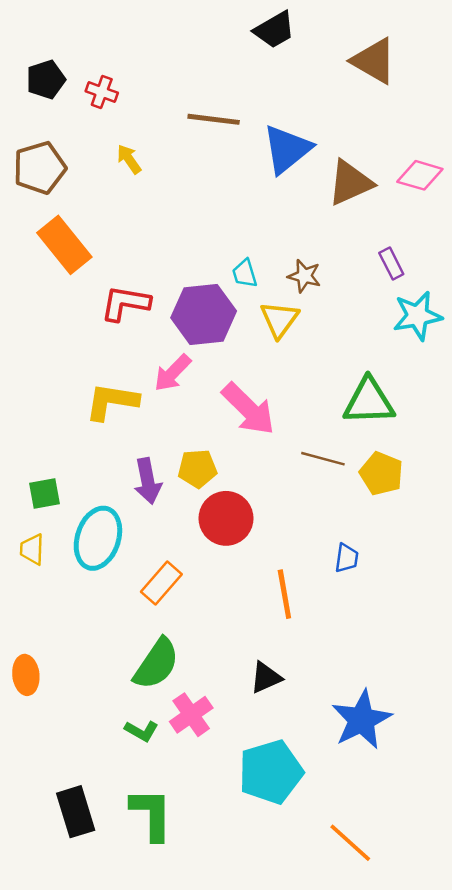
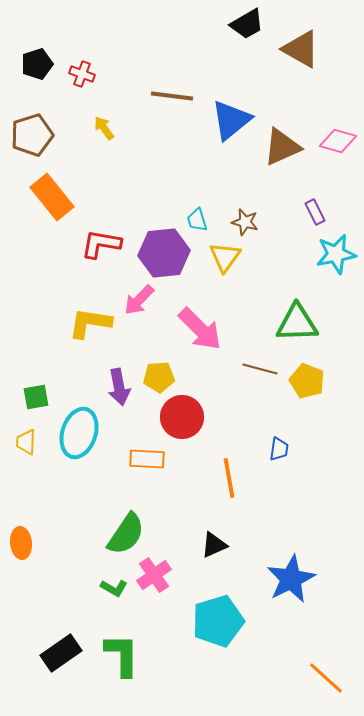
black trapezoid: (274, 30) -> (247, 24), moved
orange rectangle: (161, 583) -> (147, 459), moved, turned 52
black rectangle: (76, 812) -> (61, 653), turned 72
orange line: (350, 843) -> (326, 678), moved

